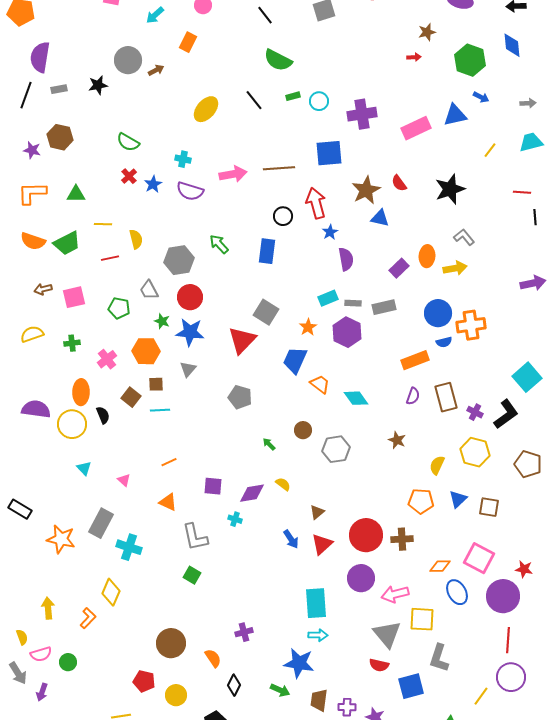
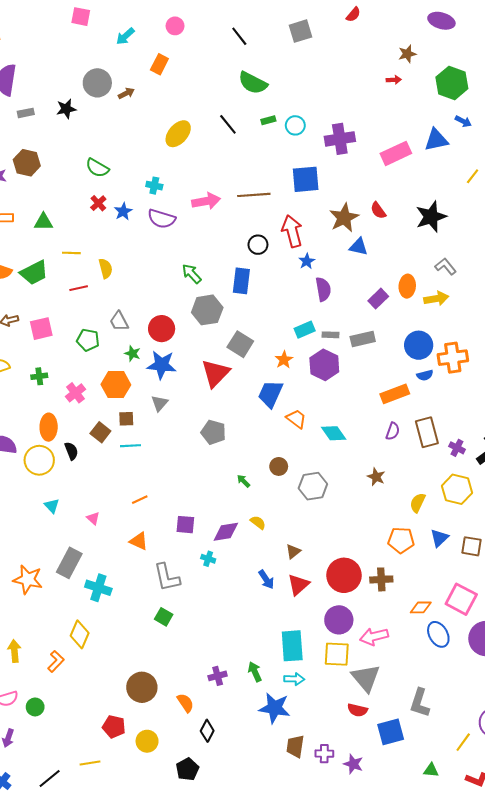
gray hexagon: (179, 260) -> (207, 310), moved
yellow square: (422, 619) -> (337, 654), moved
green arrow: (280, 690) -> (255, 672), moved, turned -138

